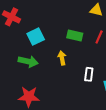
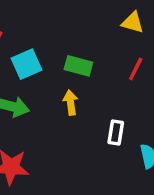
green rectangle: (75, 36) -> (78, 66), moved

